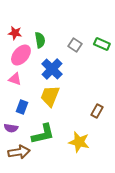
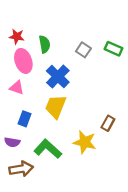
pink ellipse: (21, 55) -> (23, 61), turned -60
green L-shape: (43, 134) -> (48, 149), turned -125
yellow star: (79, 142) -> (85, 142), moved

